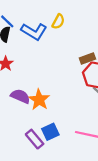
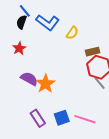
yellow semicircle: (58, 22) -> (72, 33), moved
blue square: (50, 132) -> (62, 118), moved

